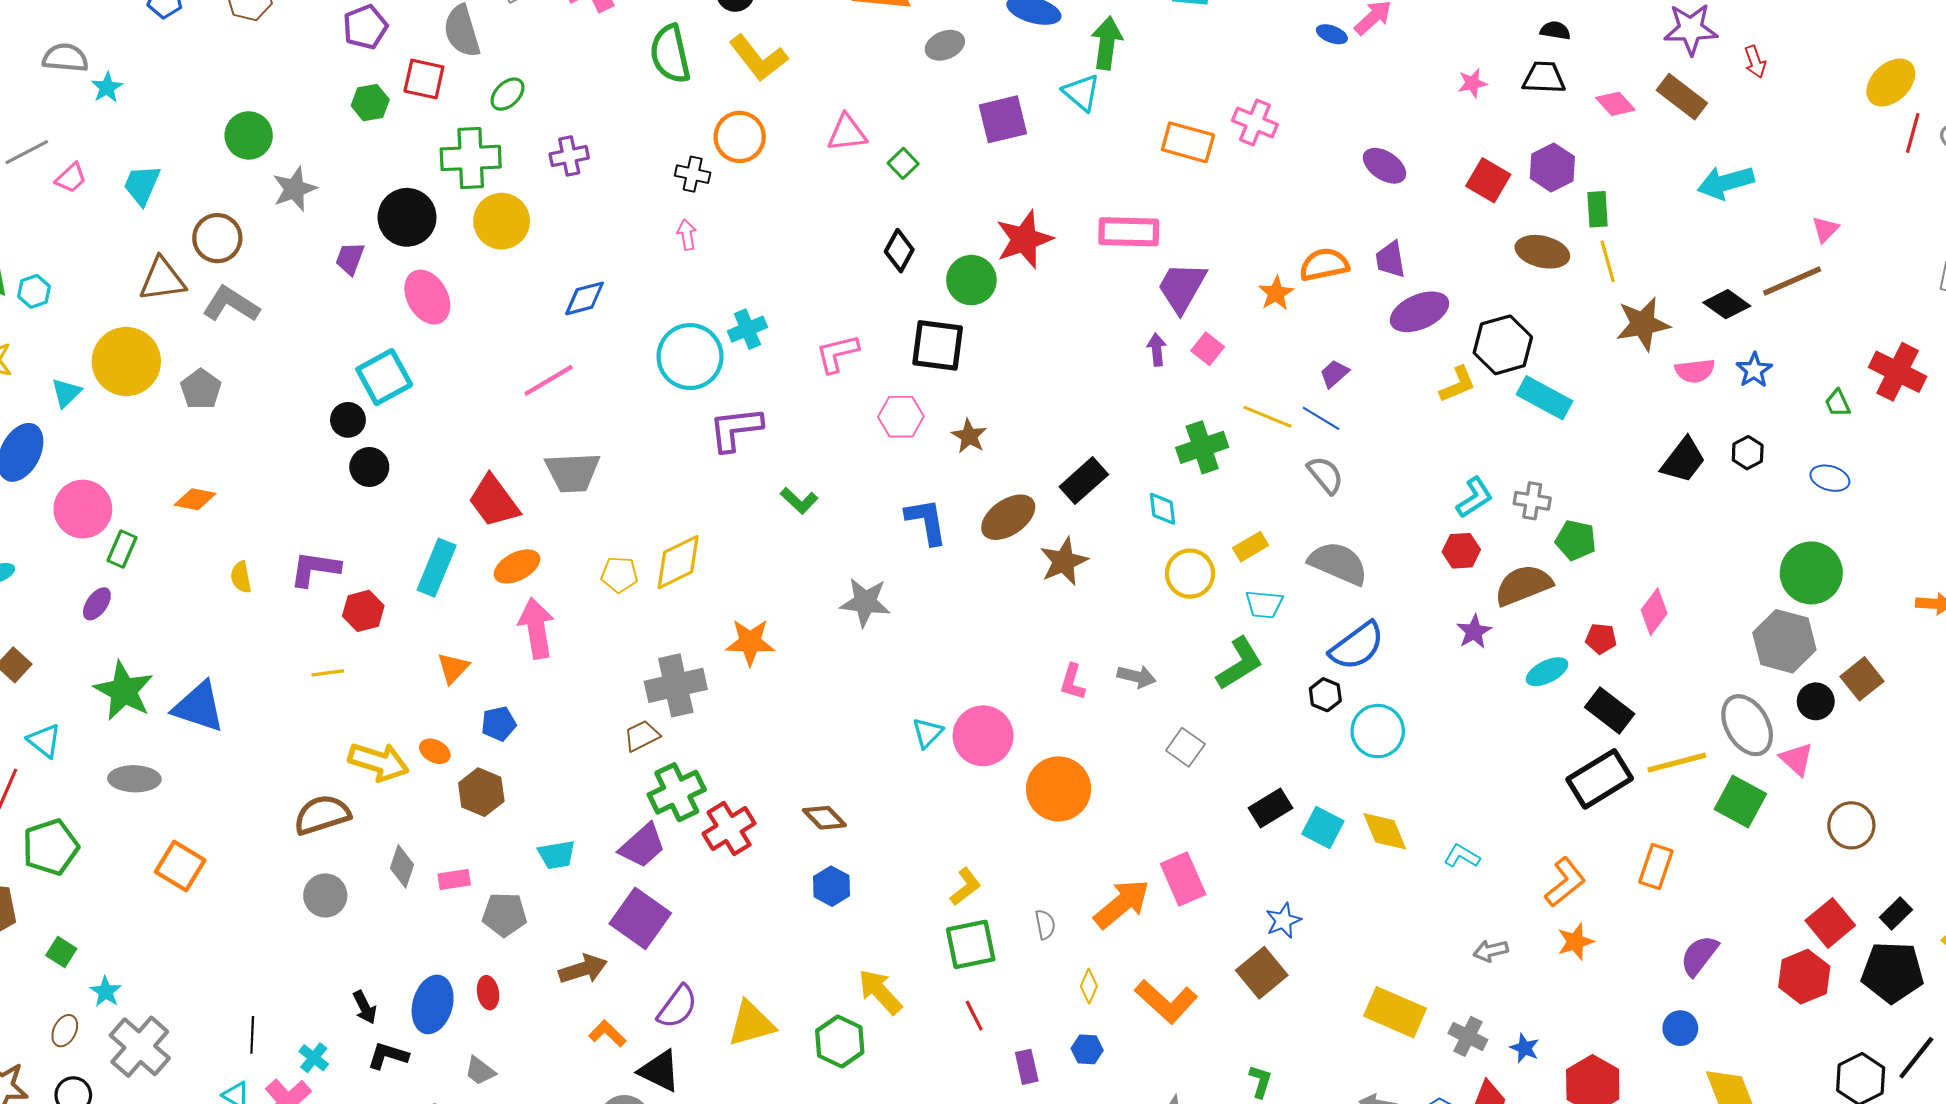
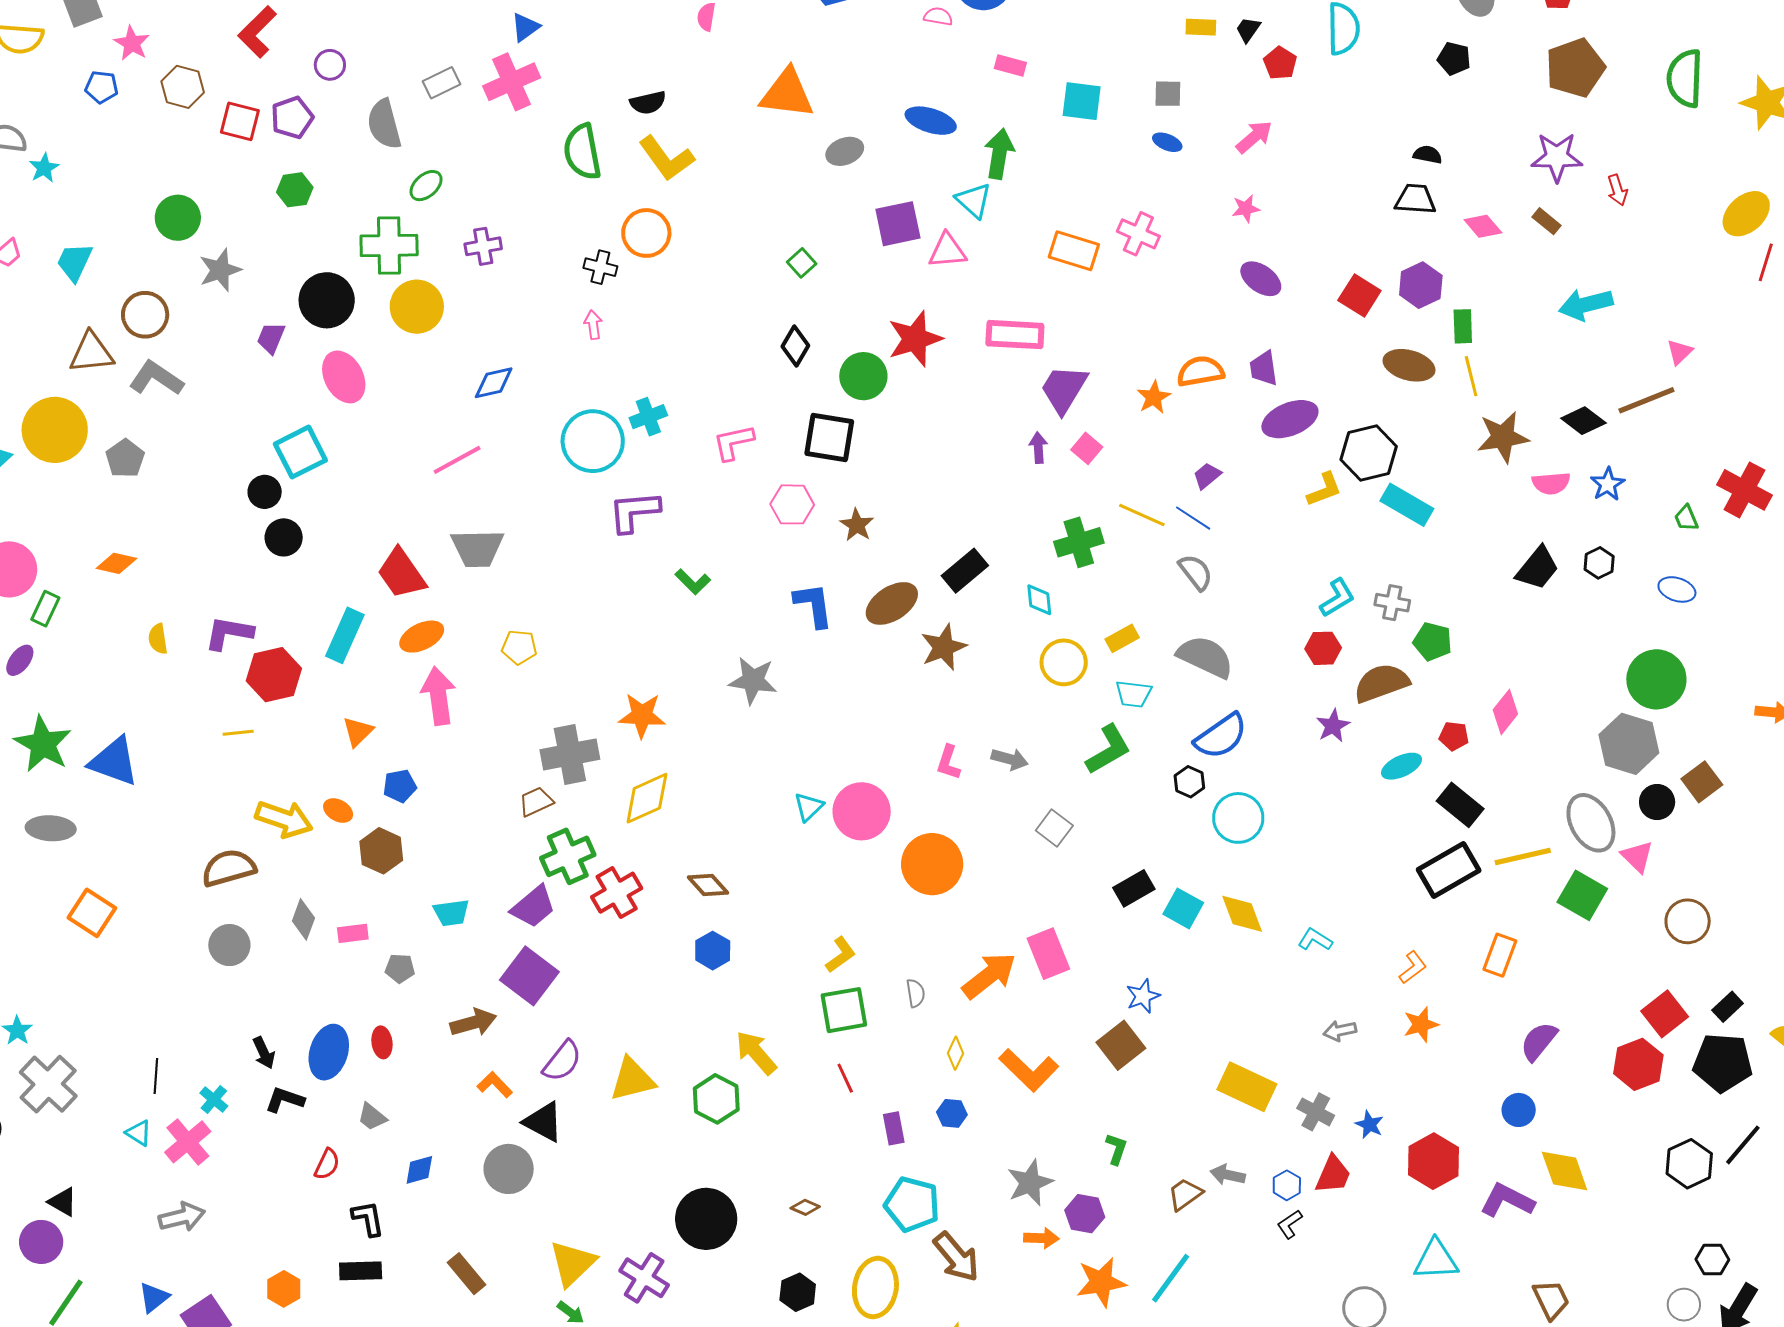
blue ellipse: (1332, 34) -> (1167, 142), moved
red square: (424, 79) -> (240, 121), moved
pink star: (1472, 83) -> (1246, 208), moved
brown rectangle: (1682, 97) -> (1547, 221), size x0.6
pink triangle: (847, 133) -> (947, 251), moved
yellow diamond: (678, 562) -> (647, 798), moved
red hexagon: (363, 611) -> (274, 675), size x1.4
orange L-shape: (1565, 882) -> (1413, 967), size x0.7
gray pentagon: (504, 915) -> (400, 968), size x0.7

